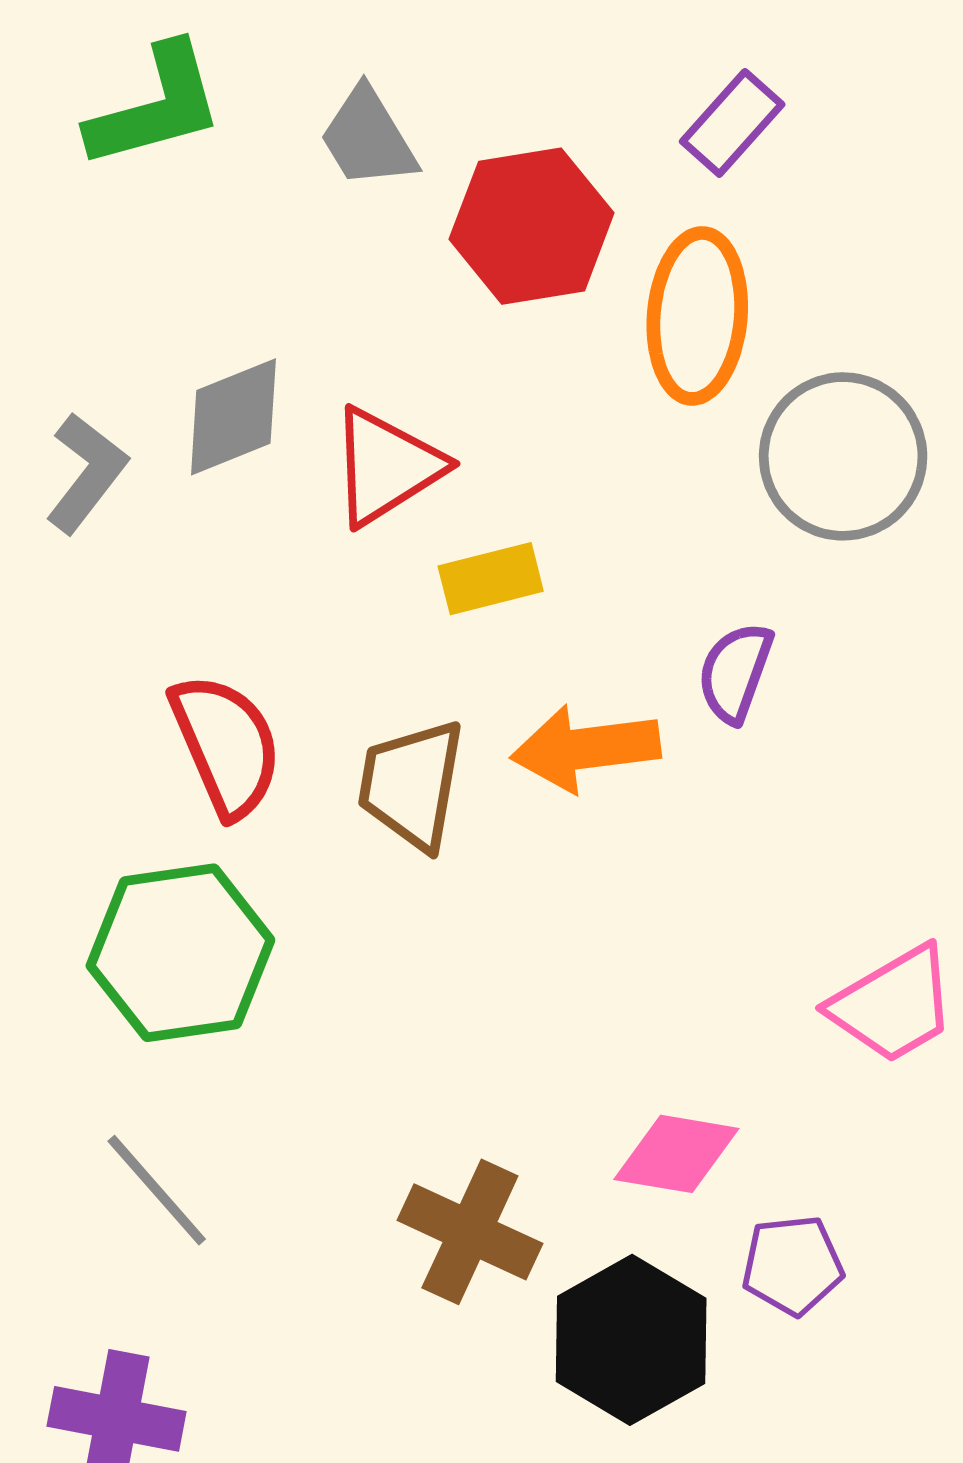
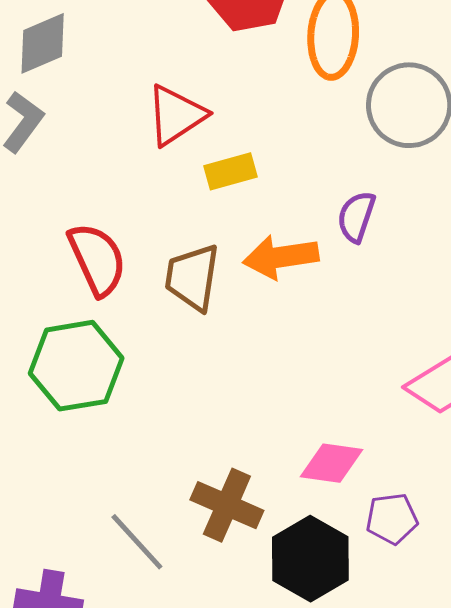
gray diamond: (233, 417) -> (43, 43), moved
gray line: (157, 1190) -> (137, 542), moved

